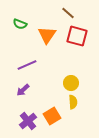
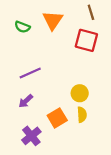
brown line: (68, 13) -> (91, 12), moved, turned 32
orange triangle: (47, 35) -> (53, 20), moved
orange square: (52, 116) -> (57, 118), moved

